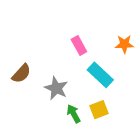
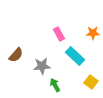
gray star: (56, 88) -> (42, 66), turned -30
yellow square: (99, 110) -> (91, 82), moved, turned -32

